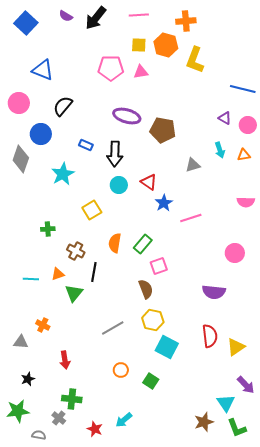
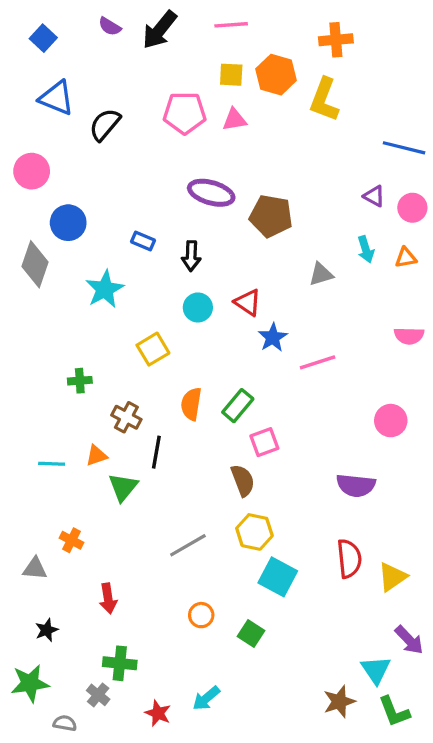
orange cross: (186, 21) -> (336, 40), moved
blue square: (26, 23) -> (43, 38), size x0.7
blue triangle: (43, 70) -> (57, 98), moved
black semicircle: (63, 106) -> (105, 125), moved
black arrow: (115, 154) -> (191, 256), size x0.7

